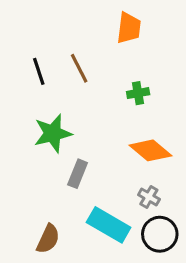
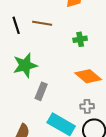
brown line: (79, 68) -> (42, 23), turned -54
gray cross: (149, 197) -> (87, 106), turned -32

